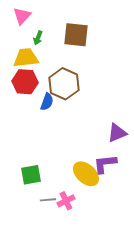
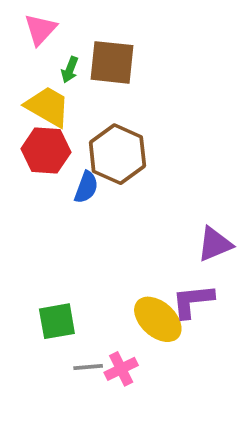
brown square: (76, 35) -> (112, 62), moved
yellow trapezoid: (26, 58) -> (48, 106), turned 36

